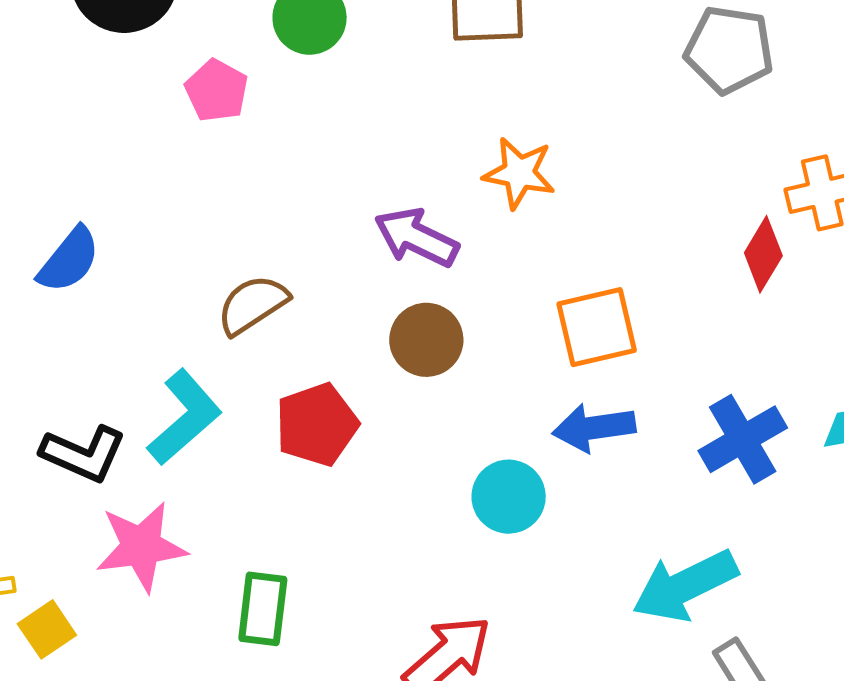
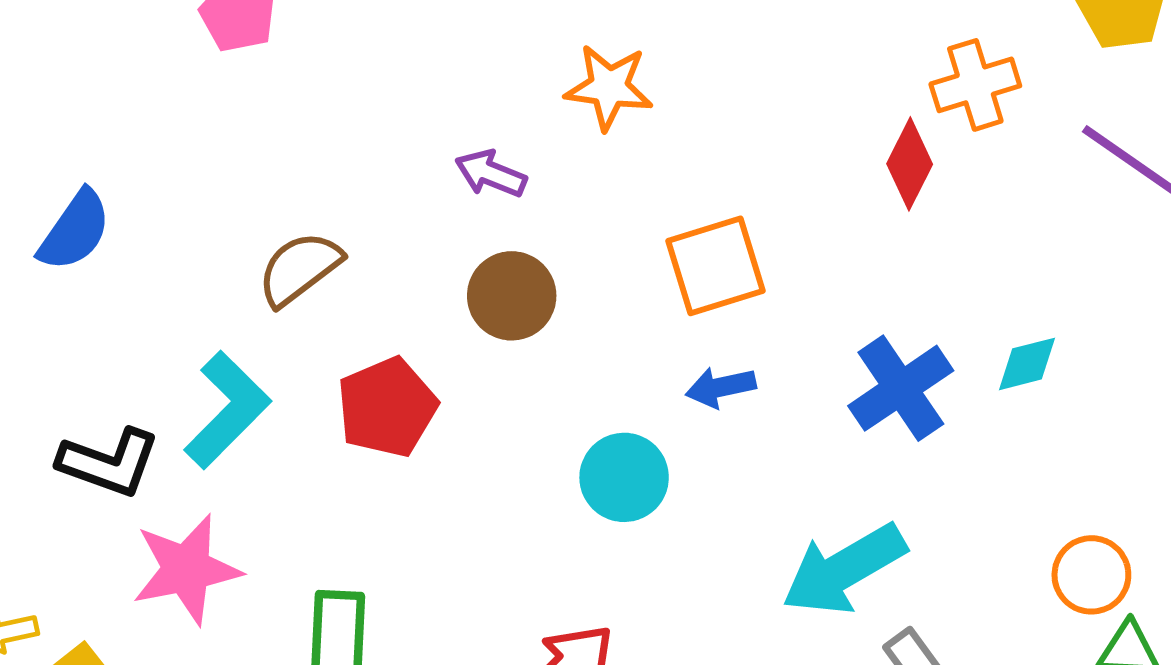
purple arrow: (416, 237) -> (491, 174), size x0.7
blue arrow: (594, 428) -> (721, 387), size x0.7

